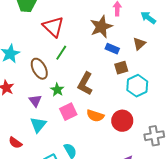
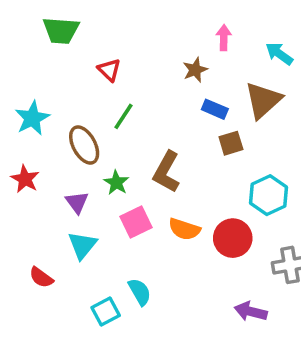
red triangle: (53, 27) -> (109, 70), size x0.6
brown star: (101, 27) -> (195, 70), size x0.6
brown triangle: (139, 44) -> (263, 100), size x1.6
cyan hexagon: (137, 86) -> (269, 195), moved

